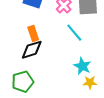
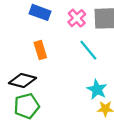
black diamond: (32, 50) -> (22, 81), moved, turned 30

